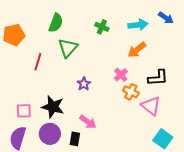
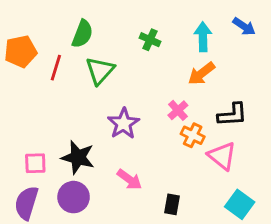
cyan arrow: (138, 25) -> (203, 37), turned -84
red line: (38, 62) -> (56, 68), moved
purple star: (84, 84) -> (124, 124), size x1.5
black rectangle: (75, 139) -> (172, 204), moved

